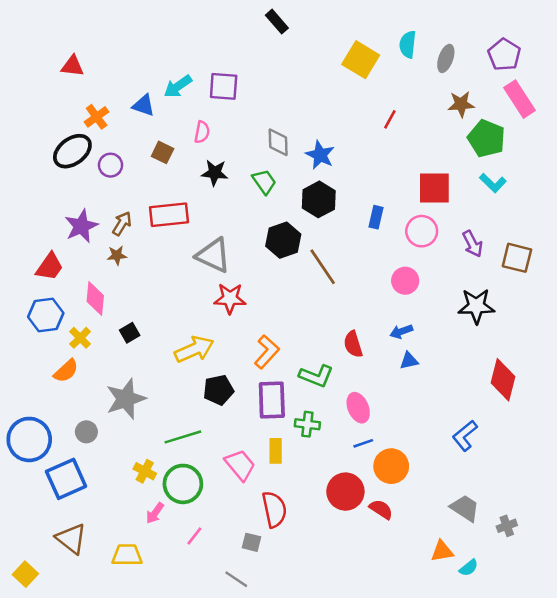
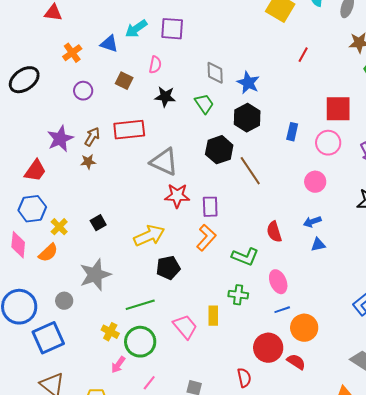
black ellipse: (72, 151) -> (24, 80), moved
pink diamond: (95, 298) -> (18, 245), moved
purple rectangle: (272, 400) -> (210, 207), moved, size x0.7
red semicircle: (274, 509) -> (244, 378), moved, size x0.7

